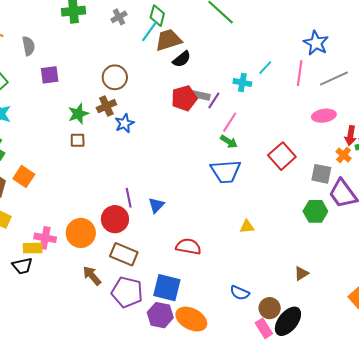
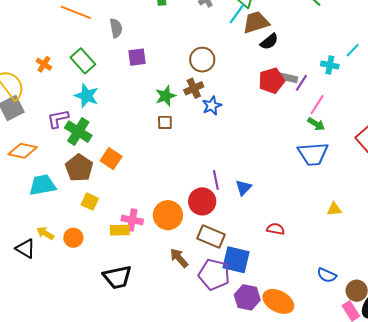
red semicircle: (188, 247) -> (276, 229), size x0.7
black trapezoid: (22, 266) -> (117, 277), moved, size x1.4
blue square: (167, 288) -> (236, 260), moved

